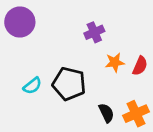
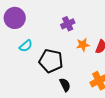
cyan semicircle: (32, 86) -> (26, 46), moved
black semicircle: (106, 113) -> (65, 85), moved

